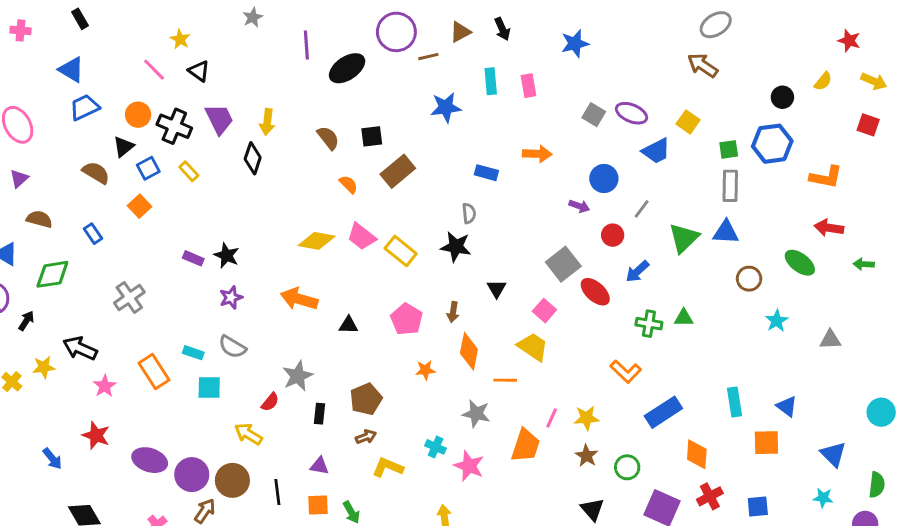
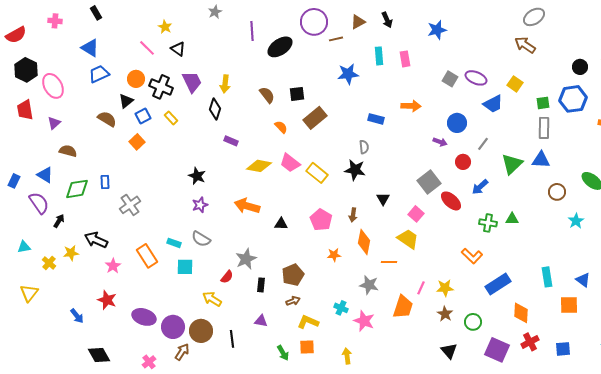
blue rectangle: (93, 234) -> (105, 182), moved, turned 32
purple rectangle: (193, 258) -> (231, 141), moved
orange square: (318, 505) -> (307, 347), moved

